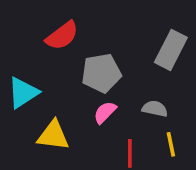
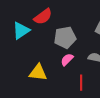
cyan triangle: (23, 93) -> (21, 31), moved

